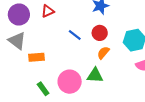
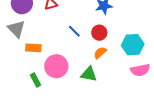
pink circle: (70, 82) -> (56, 66), moved

